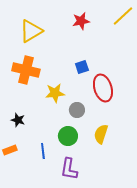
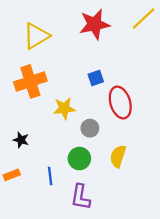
red star: (81, 21) -> (95, 24), size x1.5
orange cross: (26, 70) -> (30, 81), turned -32

